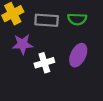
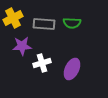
purple ellipse: (78, 55) -> (72, 69), moved

